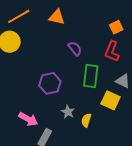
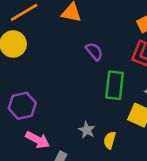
purple hexagon: (50, 83) -> (22, 106), moved

